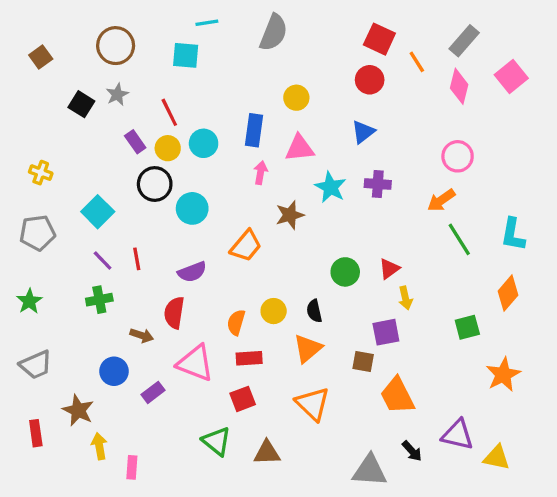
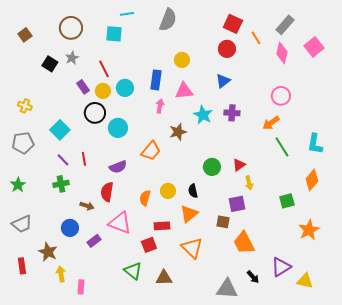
red rectangle: (249, 358) -> (162, 226), moved
purple triangle: (458, 435) -> (281, 267), turned -45

